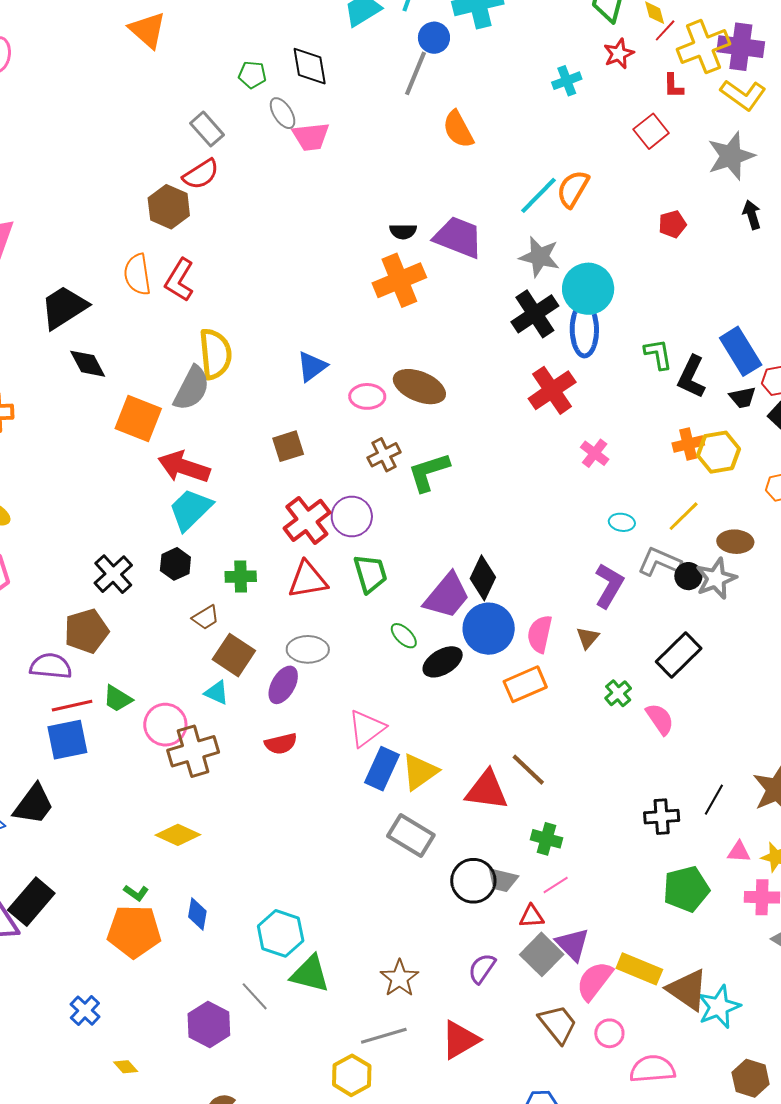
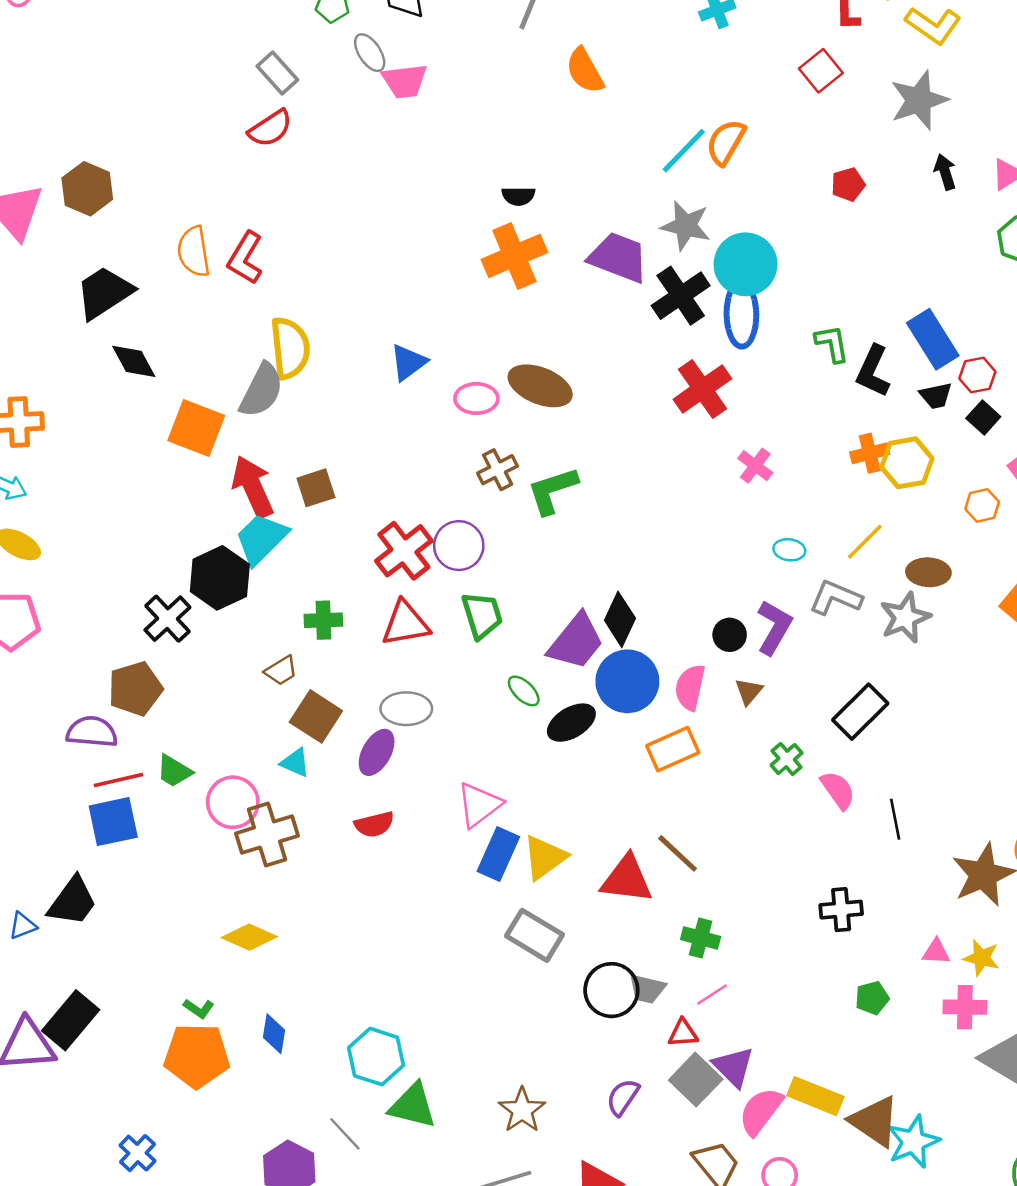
brown hexagon: (169, 207) -> (87, 189), moved
purple trapezoid: (458, 237) -> (618, 257), moved
brown square: (288, 446) -> (316, 488), moved
red arrow: (184, 467) -> (253, 487), turned 48
black hexagon: (175, 564) -> (220, 578), moved, size x1.6
black circle: (688, 576) -> (730, 635), moved
black line: (714, 800) -> (895, 819), moved, turned -40
green pentagon: (686, 889) -> (872, 998), size x0.6

